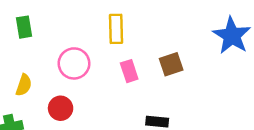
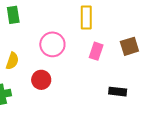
pink rectangle: (129, 71) -> (96, 51), turned 36

